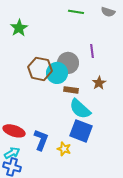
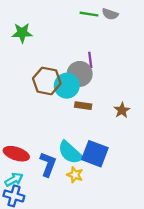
gray semicircle: (108, 12) -> (110, 14), moved
green star: (19, 28) -> (22, 33), turned 30
purple line: (92, 51) -> (90, 60), moved
brown star: (99, 83) -> (122, 110), moved
cyan semicircle: (80, 109) -> (70, 153), moved

